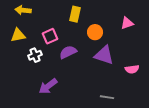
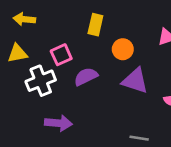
white cross: (35, 55) -> (41, 81), size x1.5
purple arrow: (48, 86) -> (58, 123), turned -138

